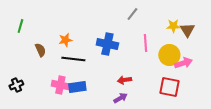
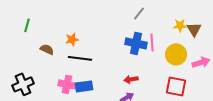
blue cross: (107, 44) -> (136, 43), moved
brown semicircle: (40, 50) -> (47, 49), turned -40
pink arrow: (183, 63) -> (201, 62), moved
black cross: (16, 85) -> (23, 84), size x1.5

